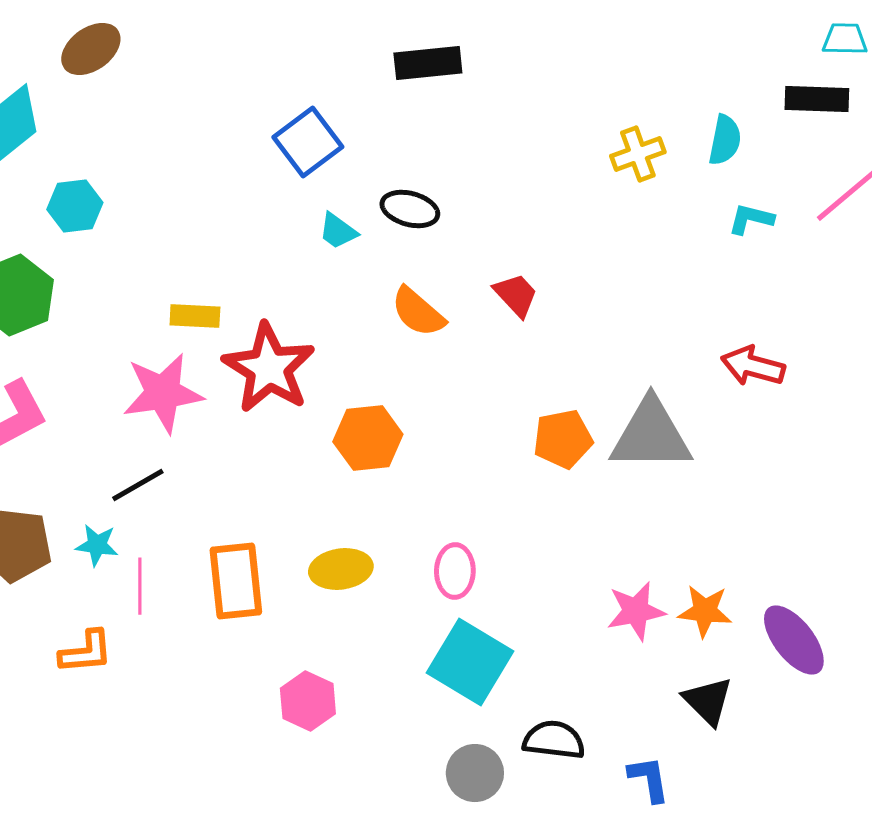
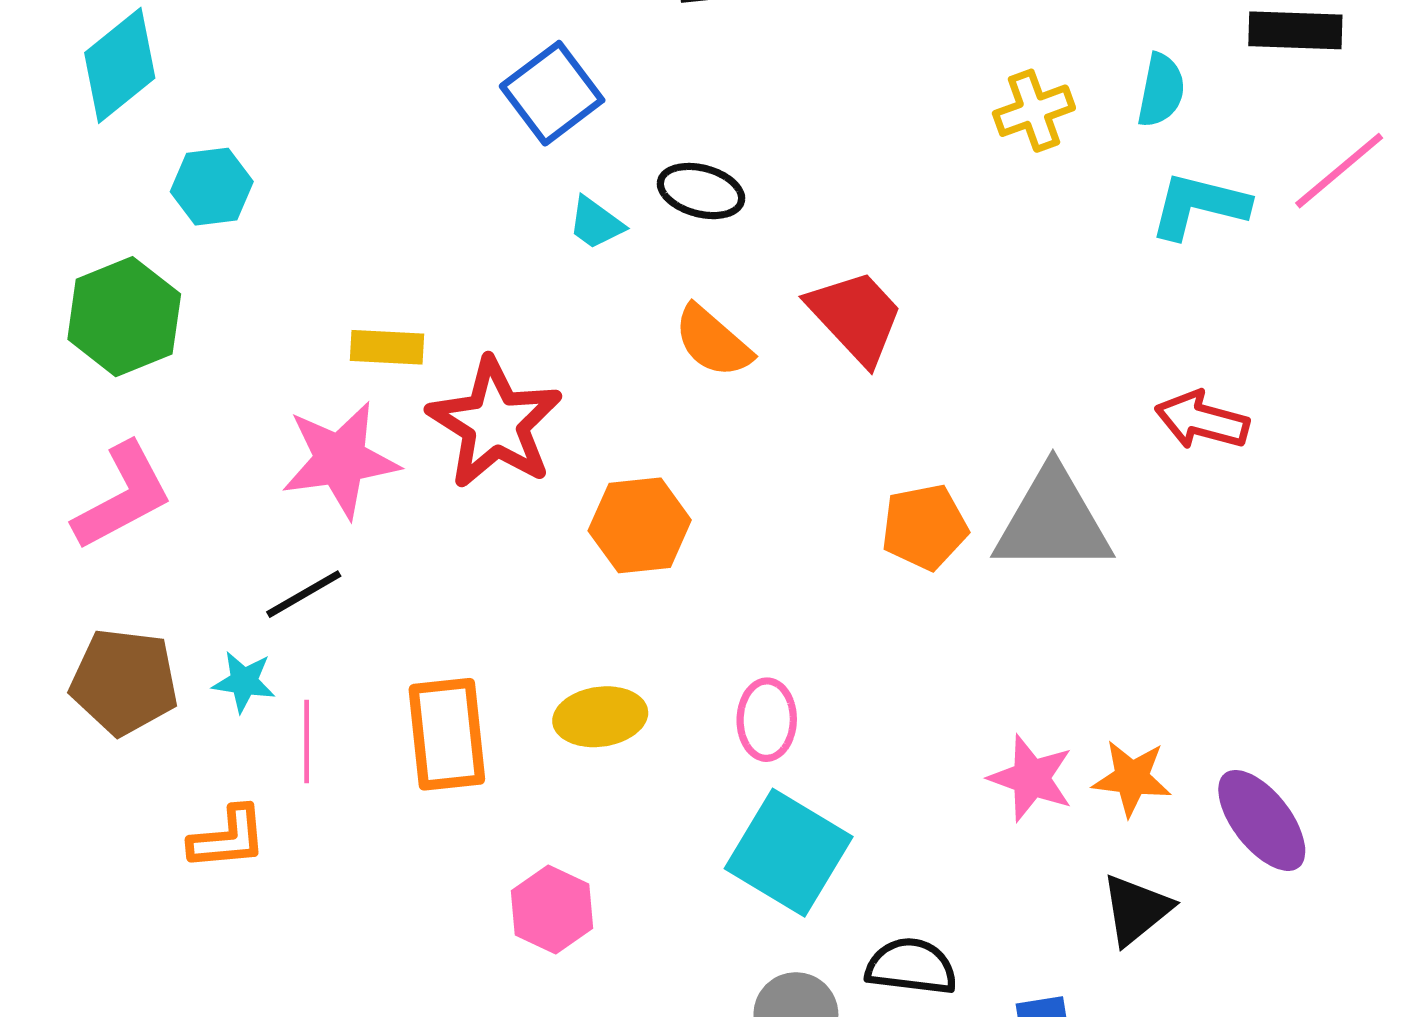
cyan L-shape: (751, 219) -> (1199, 206), size x1.5
red trapezoid: (516, 295) -> (856, 317), size x1.5
pink star: (636, 611) -> (1031, 778), turned 30
black triangle: (708, 701) -> (1136, 910), turned 36

